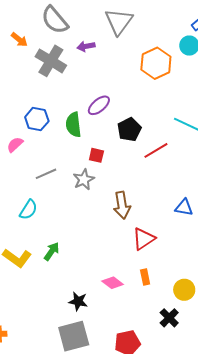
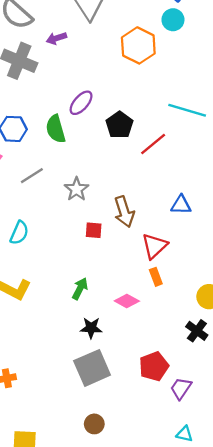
red square: (96, 155) -> (94, 230), moved
gray line: (46, 174) -> (32, 176), moved
blue triangle: (184, 208) -> (181, 205), moved
green arrow: (52, 251) -> (80, 289), moved
orange rectangle: (145, 277) -> (156, 277), moved

